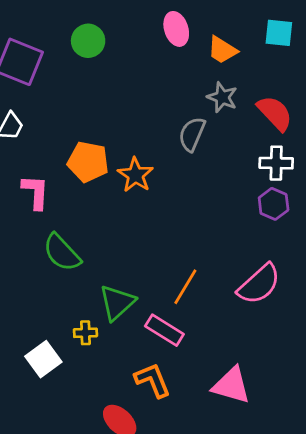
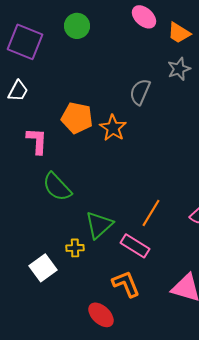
pink ellipse: (176, 29) -> (144, 17), turned -30
gray star: (222, 97) -> (179, 69), turned 30
gray semicircle: (192, 134) -> (140, 92), moved

